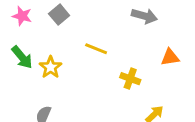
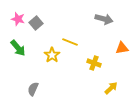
gray square: (59, 15) -> (36, 23), moved
yellow star: (51, 67) -> (52, 55), moved

